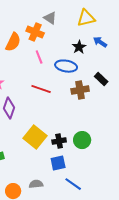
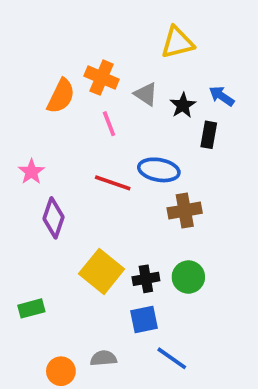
gray triangle: (50, 18) -> (146, 94), moved
yellow triangle: (86, 18) -> (177, 42), moved
blue ellipse: (66, 66) -> (159, 170), moved
black rectangle: (101, 79) -> (209, 135), moved, turned 56
brown cross: (80, 90) -> (185, 211), moved

